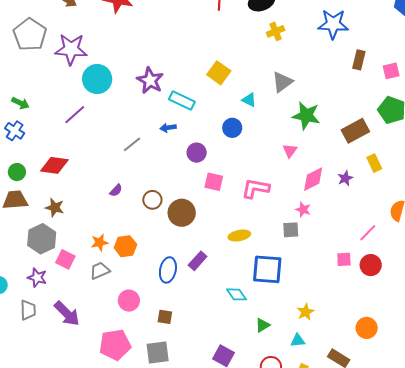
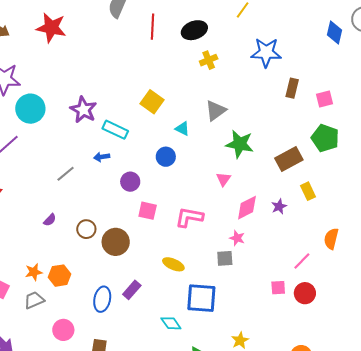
yellow ellipse: (239, 236) -> (173, 264), turned 35

